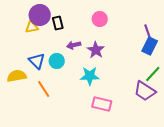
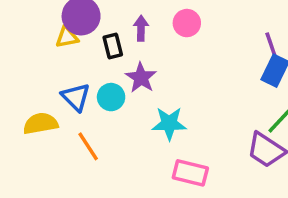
black rectangle: (58, 23) -> (113, 46), moved
purple arrow: (74, 45) -> (141, 28), moved, turned 104
purple star: (96, 50) -> (141, 78), moved

